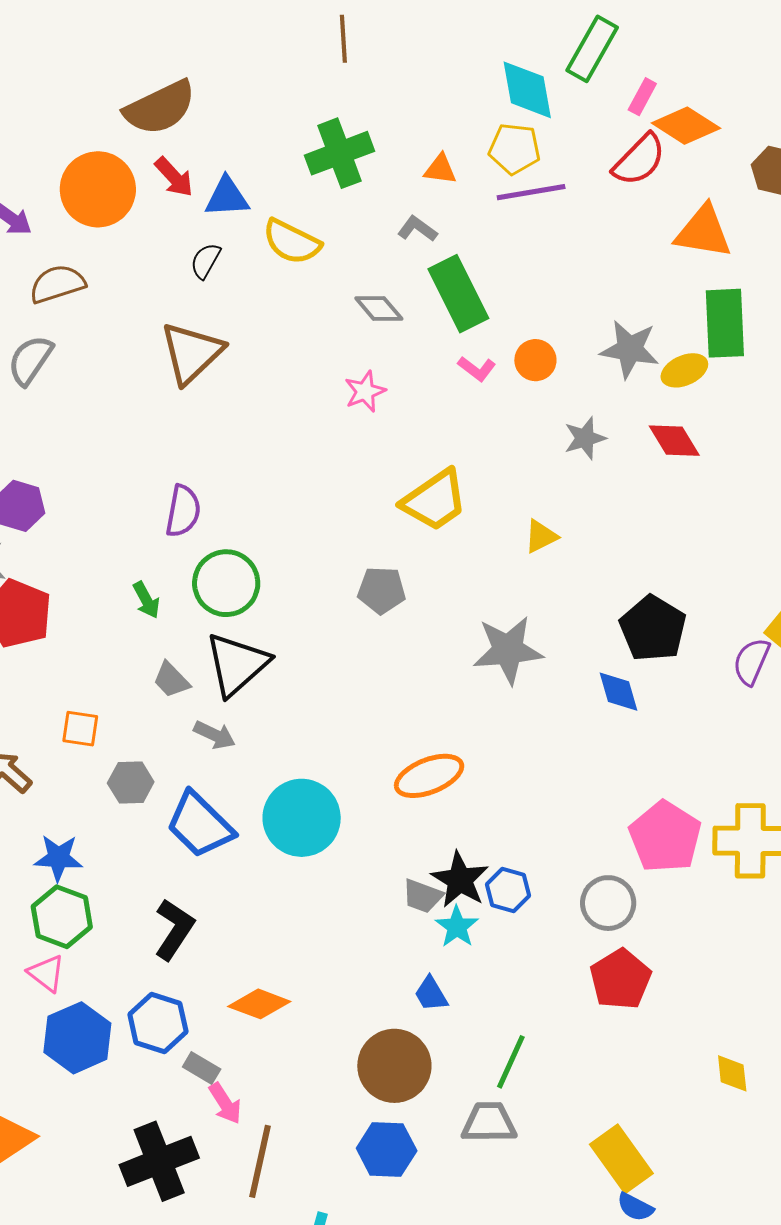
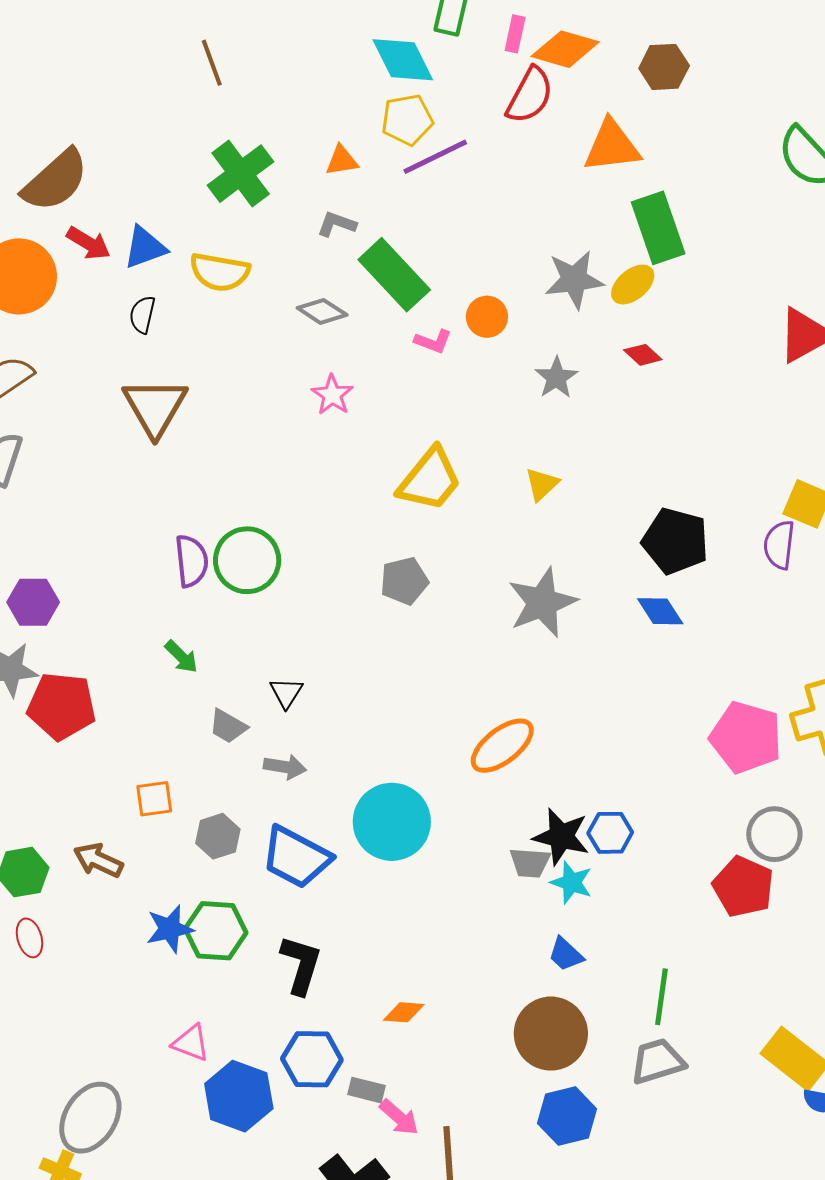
red diamond: (674, 441) -> (643, 355), size x0.7
green circle: (226, 583) -> (247, 560), moved
black triangle: (237, 664) -> (286, 693), size x0.5
gray circle: (608, 903) -> (774, 834), moved
green hexagon: (62, 917) -> (216, 931), moved
orange diamond: (259, 1004) -> (404, 1012), size x0.7

